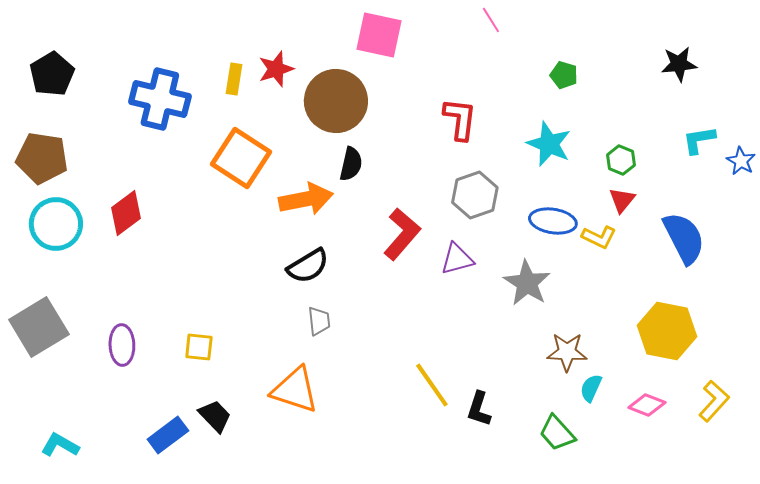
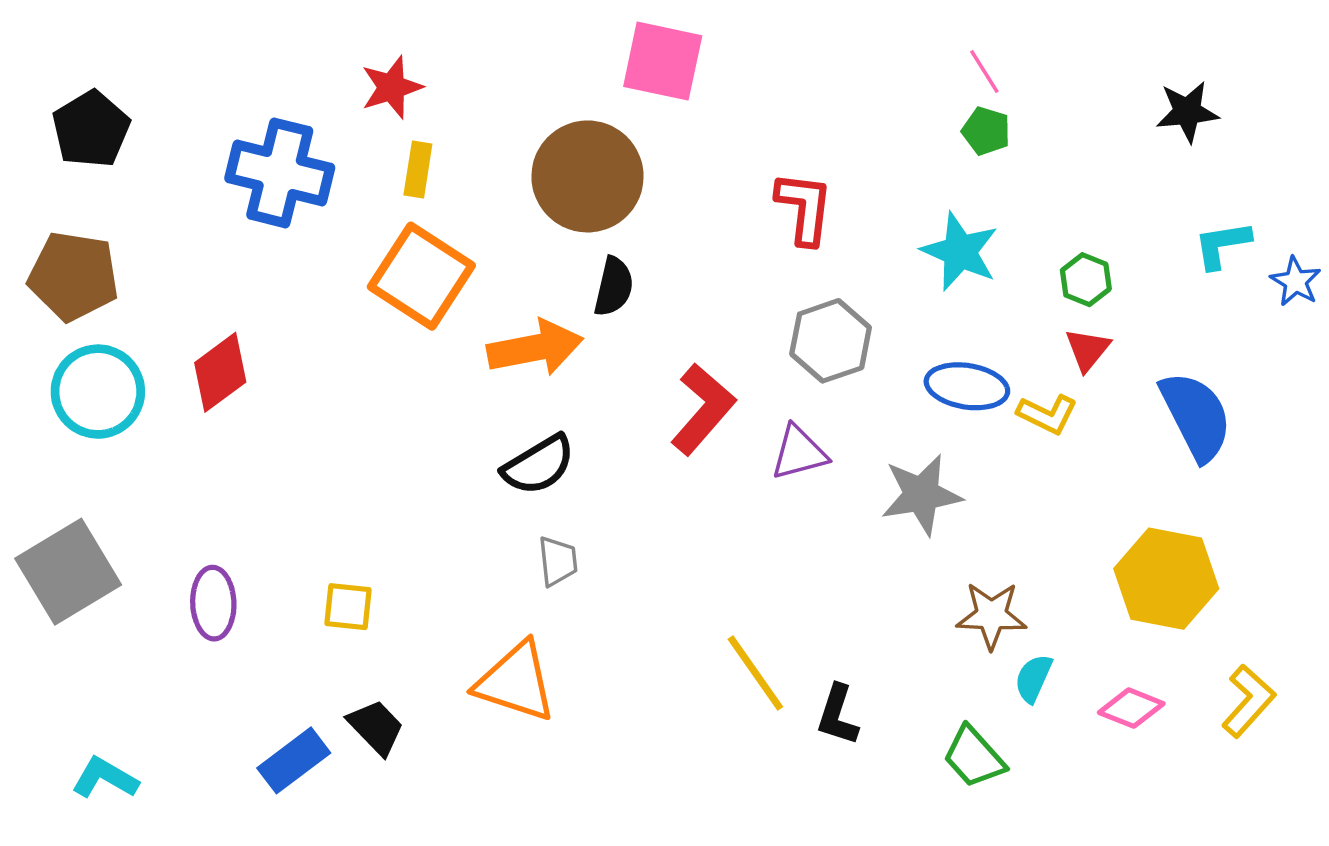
pink line: (491, 20) -> (984, 72), moved
red star: (276, 69) -> (392, 87), moved
yellow rectangle: (234, 79) -> (418, 169), moved
gray star: (527, 283) -> (921, 495), turned 30

